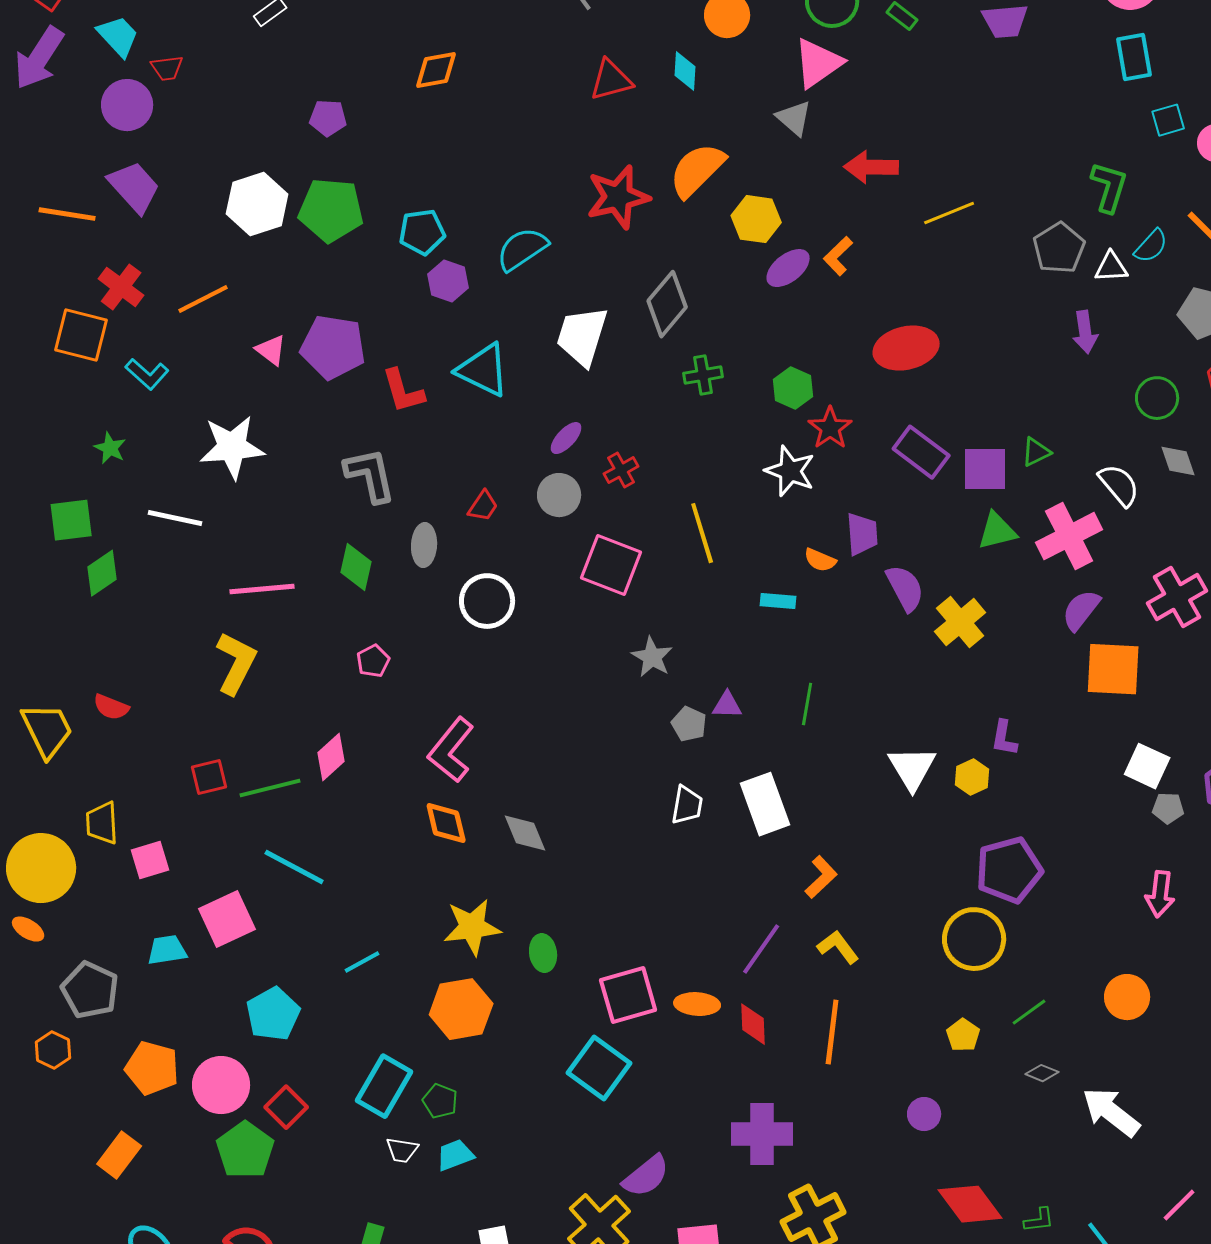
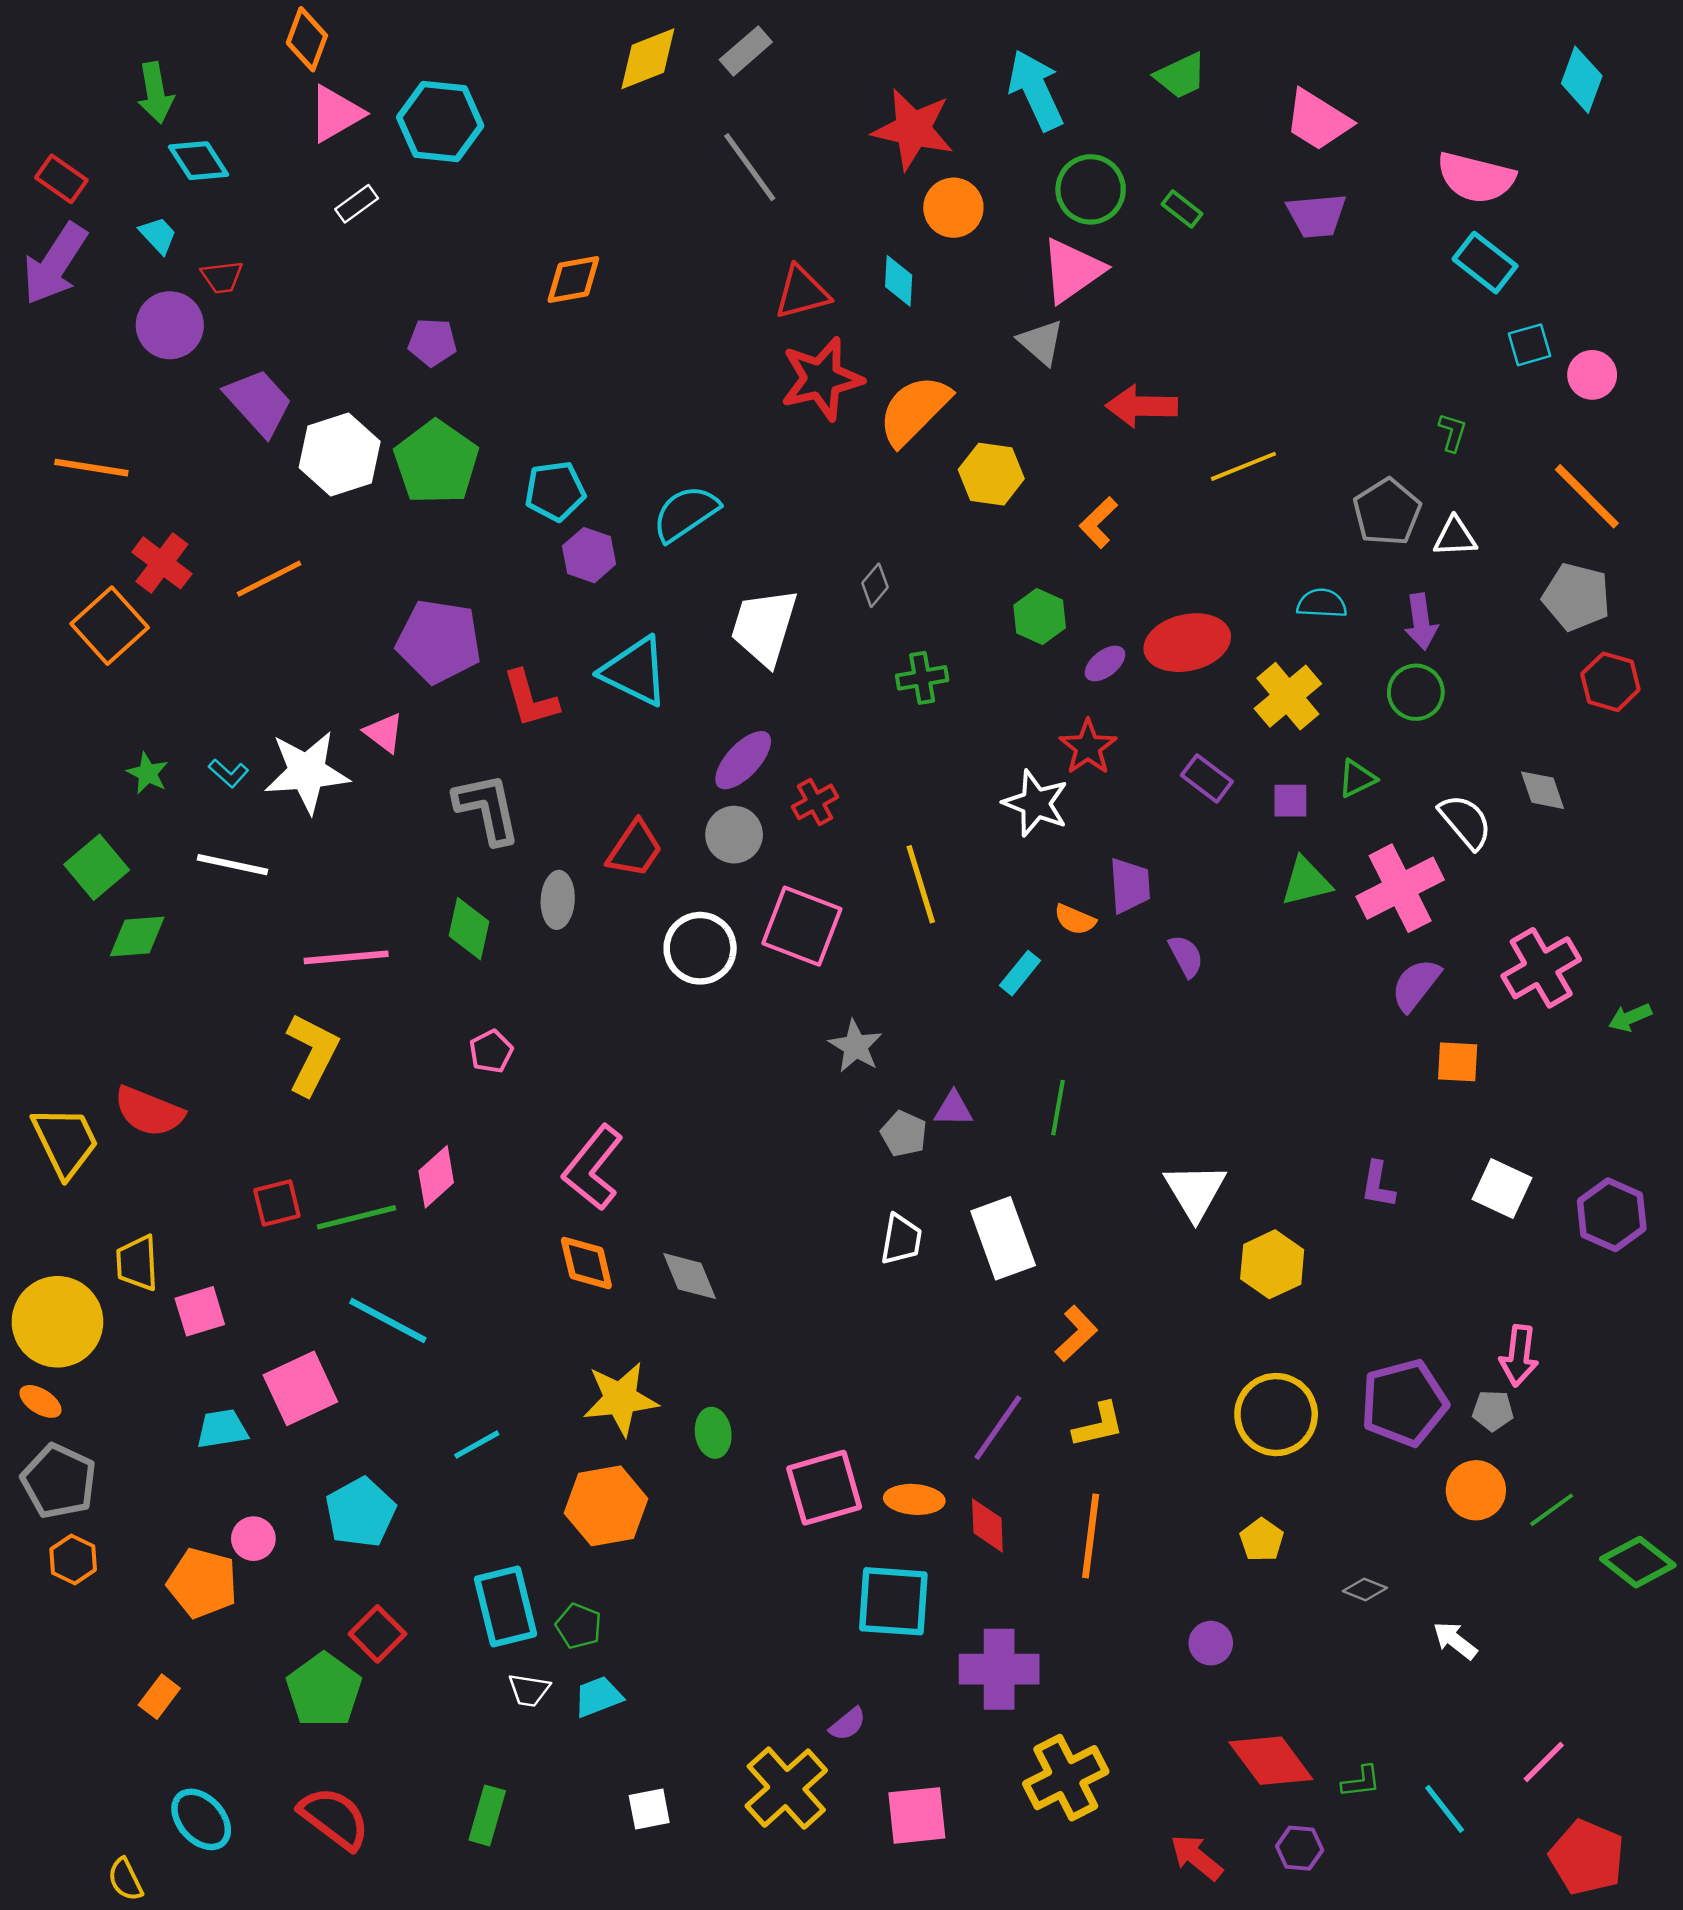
cyan trapezoid: (118, 36) -> (158, 235), size x0.7
cyan rectangle: (1134, 57) -> (1485, 263), turned -42
purple trapezoid: (134, 187) -> (259, 402), moved
green L-shape: (1109, 187) -> (1452, 432), size x0.6
red star: (618, 197) -> (822, 379), moved
green pentagon: (331, 210) -> (436, 462), turned 30
cyan semicircle: (1151, 246) -> (1322, 603), moved, turned -129
purple ellipse: (788, 268) -> (1105, 664), moved, size x0.7
gray diamond: (667, 304) -> (875, 585), size x0.5
orange square: (81, 335) -> (110, 626), turned 34
pink triangle: (271, 350) -> (384, 733), moved
cyan L-shape: (147, 374) -> (229, 773), moved, size x0.7
green hexagon: (793, 388) -> (1040, 616), moved
green circle: (1157, 398) -> (1416, 692), moved
purple ellipse: (566, 438) -> (743, 760), size x1.4
purple rectangle: (921, 452) -> (1207, 778), size x0.7
purple square: (985, 469) -> (1290, 801), size x0.6
red trapezoid: (483, 506) -> (635, 849), size x1.4
green square: (71, 520) -> (97, 867), turned -33
green diamond: (102, 573) -> (137, 936), turned 30
purple semicircle: (905, 588) -> (1186, 956), size x0.7
white circle: (487, 601) -> (700, 948), moved
cyan rectangle: (778, 601) -> (1020, 973), turned -56
yellow cross: (960, 622) -> (1288, 696), moved
orange square: (1113, 669) -> (1458, 1062), size x0.6
red semicircle: (111, 707) -> (149, 1111), size x1.5
purple L-shape: (1004, 738) -> (1378, 1185), moved
yellow hexagon: (972, 777) -> (1272, 1264), moved, size x1.4
gray pentagon: (1168, 808) -> (1493, 1411), moved
purple pentagon: (1009, 870) -> (1404, 1403), moved
yellow L-shape: (838, 947) -> (1098, 1425), turned 114
gray pentagon: (90, 990) -> (59, 1481), moved
green line: (1029, 1012) -> (1552, 1510), moved
cyan square: (599, 1068) -> (893, 1601), moved, turned -32
pink circle: (221, 1085) -> (253, 1539), moved, size x0.6
cyan rectangle: (384, 1086) -> (505, 1607), turned -44
white arrow: (1111, 1112) -> (1455, 1640), size x0.6
orange rectangle: (119, 1155) -> (159, 1697), size x0.7
purple semicircle: (646, 1176) -> (848, 1724), size x0.6

